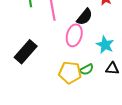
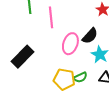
black semicircle: (85, 17) -> (90, 36), moved

